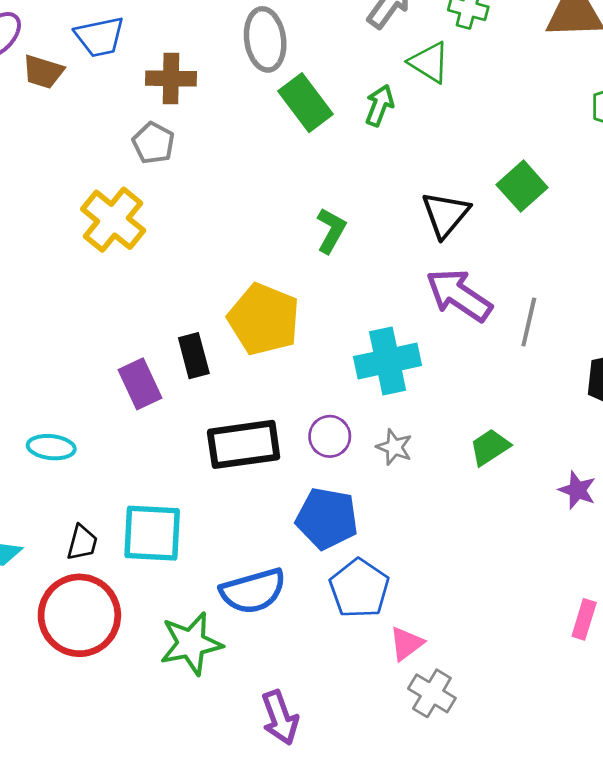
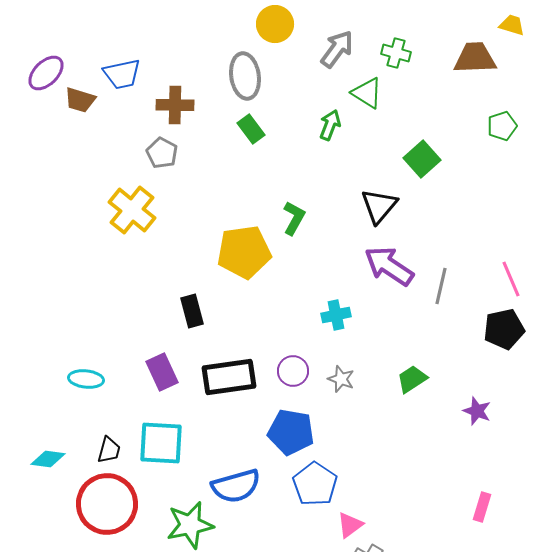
green rectangle: (305, 103) -> (251, 129), moved, size x0.7
green square: (522, 186) -> (422, 159), moved
yellow pentagon: (264, 319) -> (244, 252), moved, turned -30
cyan cross: (388, 361) -> (336, 315), size x0.6
purple rectangle: (140, 384) -> (162, 372), moved

